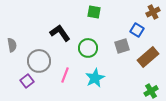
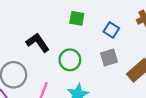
blue square: (137, 30) -> (111, 30), moved

